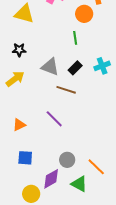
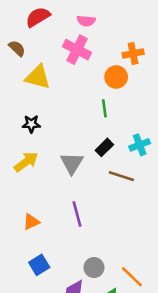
gray triangle: (50, 67) -> (72, 163), moved, turned 42
brown line: (66, 90) -> (121, 176), moved
purple line: (54, 119) -> (77, 214), turned 30
blue square: (25, 158) -> (39, 265), turned -35

